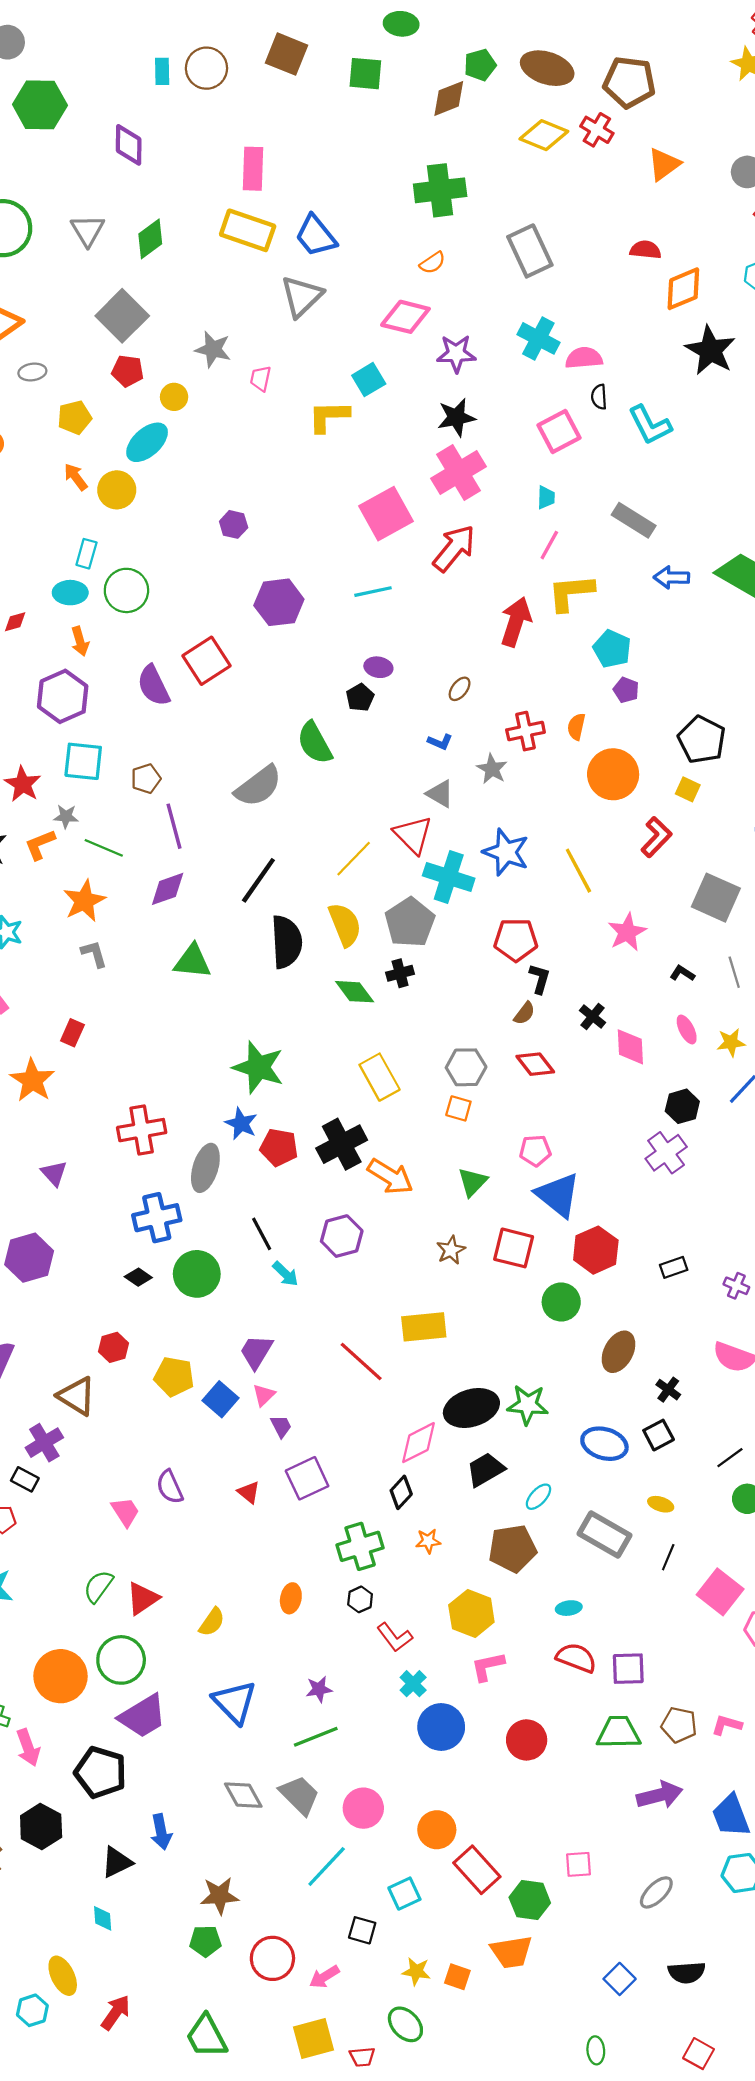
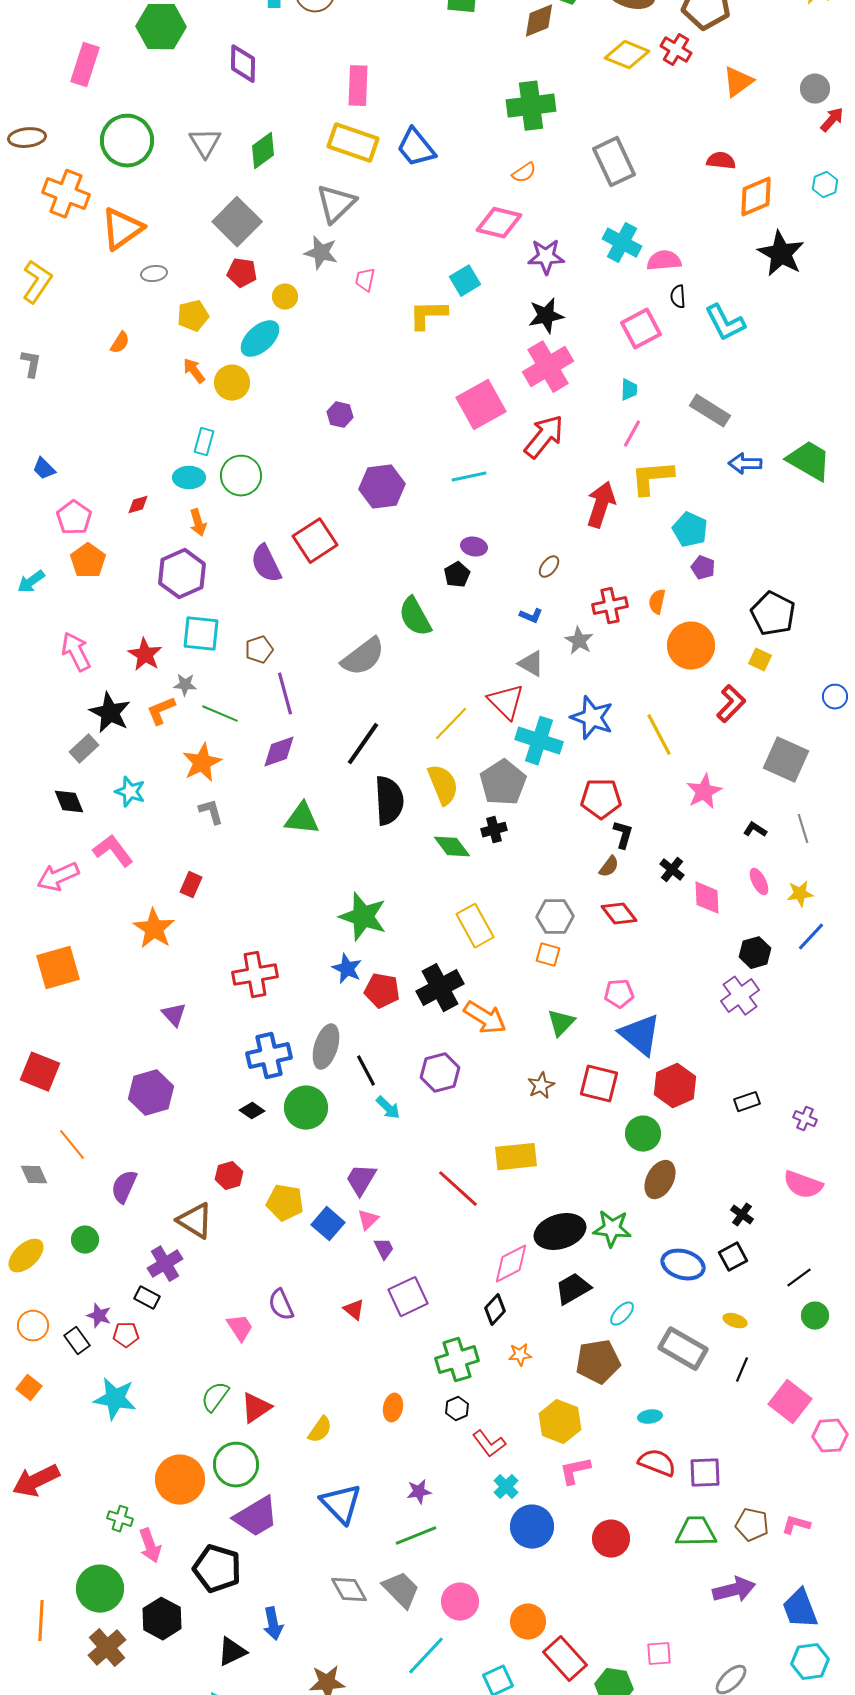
gray triangle: (302, 296) -> (336, 204), moved
gray ellipse: (205, 1168) -> (326, 1047), moved
brown ellipse: (619, 1352) -> (660, 1180), moved

